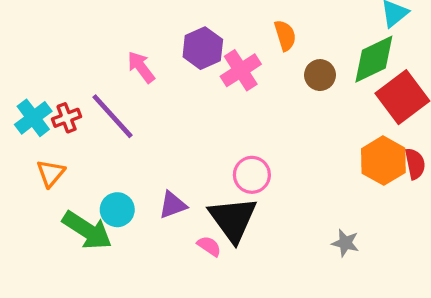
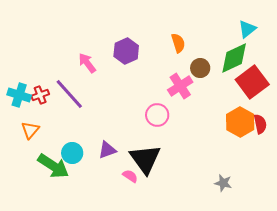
pink cross: (241, 70) -> (180, 86), moved
cyan cross: (33, 118) -> (19, 95), turned -35
pink circle: (252, 175) -> (157, 115), moved
gray star: (345, 243) -> (223, 183), moved

